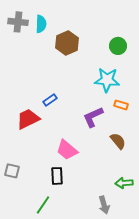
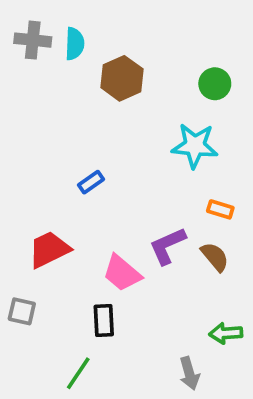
orange rectangle: (121, 105) -> (220, 209), moved
purple L-shape: (93, 117) -> (167, 246), moved
red trapezoid: (28, 119) -> (49, 249), moved

